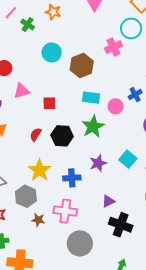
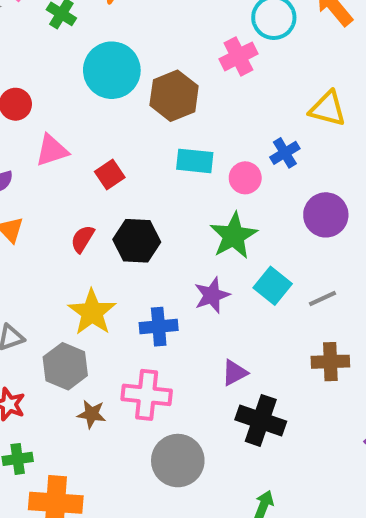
cyan circle: (52, 52) -> (112, 70), size x1.4
red square: (49, 103) -> (110, 174), turned -32
green star: (93, 127) -> (234, 236), moved

